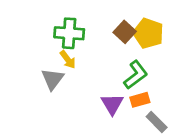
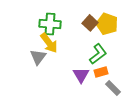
yellow arrow: (68, 60) -> (49, 43), size x1.5

